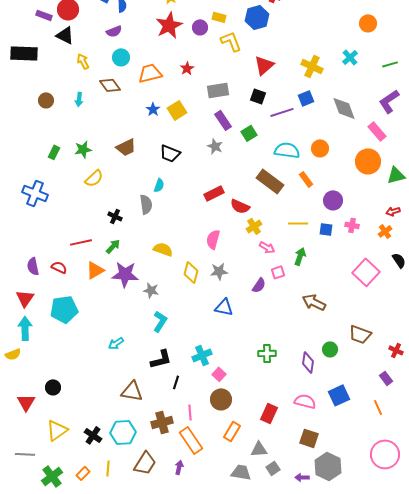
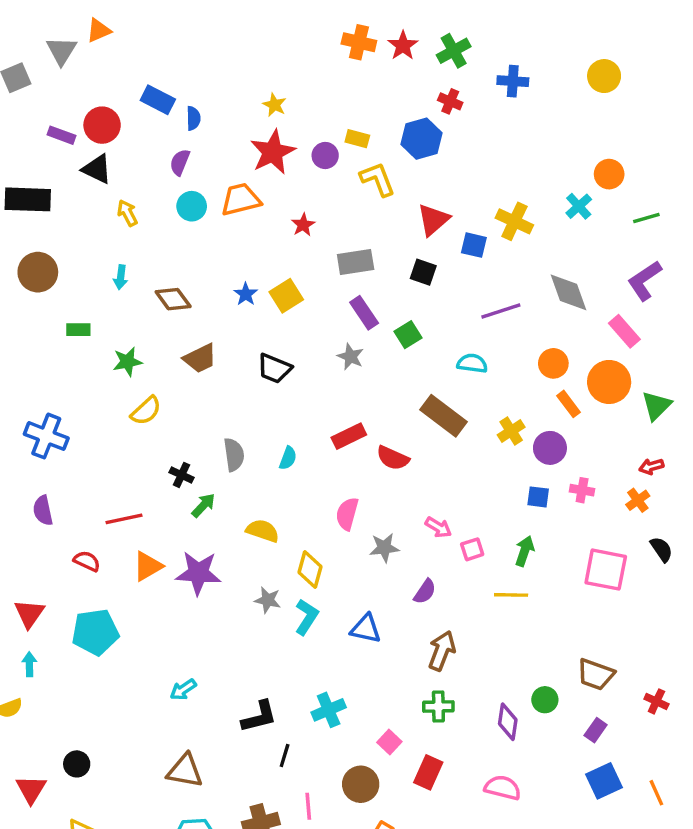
orange circle: (368, 23) -> (609, 174), moved
purple semicircle: (114, 31) -> (180, 162), turned 133
orange trapezoid: (150, 73) -> (241, 199), moved
brown diamond: (110, 85) -> (173, 299), moved
blue square: (306, 98) -> (474, 245), moved, turned 35
brown circle: (46, 100) -> (38, 272), moved, size x1.5
purple line: (282, 112) -> (501, 311), moved
orange circle: (320, 148) -> (553, 363), moved
cyan semicircle: (287, 150) -> (472, 363), size x0.7
green rectangle: (54, 152) -> (78, 330), moved, turned 64
green triangle: (396, 175) -> (656, 406), turned -30
orange rectangle: (306, 179) -> (569, 404), moved
cyan semicircle: (159, 185) -> (288, 458), moved
yellow line: (298, 223) -> (511, 595), moved
yellow cross: (254, 226) -> (511, 431), moved
green arrow: (113, 246) -> (203, 505), moved
green arrow: (300, 256) -> (525, 551), moved
purple semicircle: (33, 266) -> (43, 510), moved
gray star: (219, 271) -> (384, 548), moved
pink square: (278, 272) -> (472, 549), moved
pink square: (366, 272) -> (606, 570), turned -32
gray star: (151, 290) -> (268, 600), moved
brown arrow: (314, 302) -> (442, 651), moved, turned 85
cyan L-shape: (160, 321) -> (307, 617), moved
cyan arrow: (25, 328) -> (29, 664), size x0.6
pink square: (219, 374) -> (389, 742), moved
purple rectangle: (386, 378) -> (596, 730), moved, turned 72
brown triangle: (132, 391) -> (185, 771), moved
blue square: (339, 395) -> (604, 781), moved
orange line: (378, 407) -> (656, 793), moved
red rectangle: (269, 413) -> (428, 772), moved

